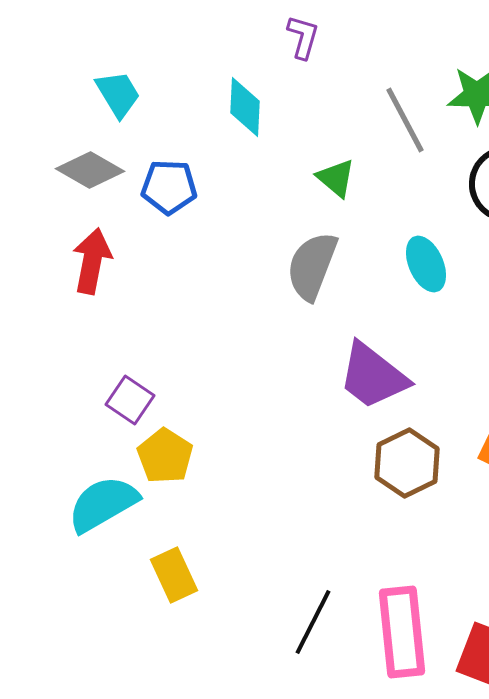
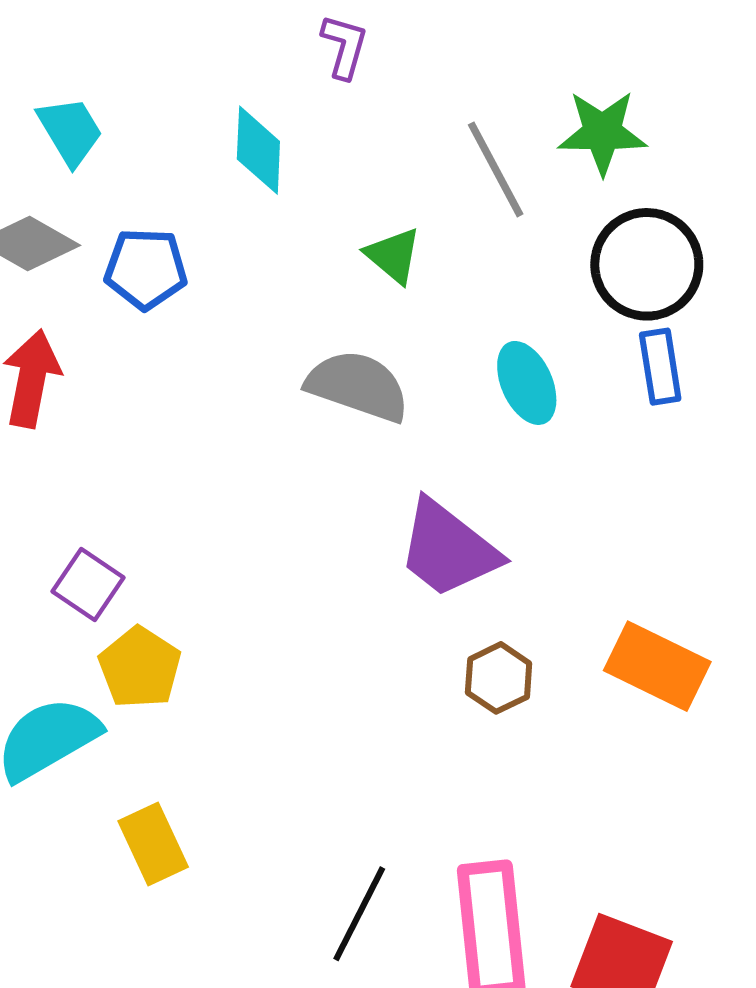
gray semicircle: (312, 266) -> (358, 386), turned 88
brown hexagon: (407, 463) -> (499, 678), size x0.7

